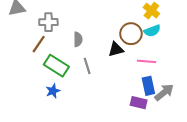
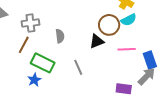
gray line: (87, 66) -> (78, 67), moved
blue rectangle: (148, 86) -> (150, 60), moved
blue star: (53, 91) -> (34, 80), moved

